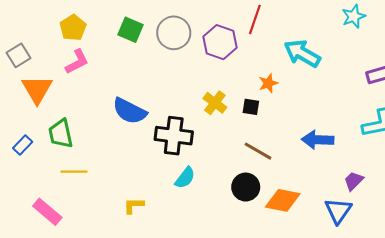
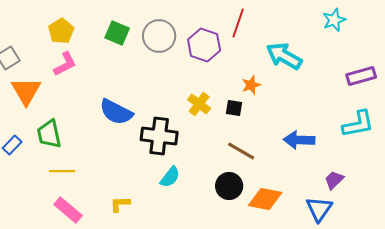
pink rectangle: (47, 212) -> (68, 210), moved

